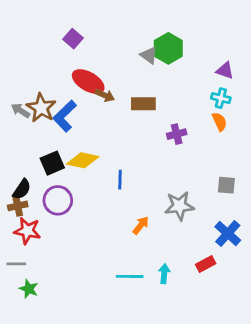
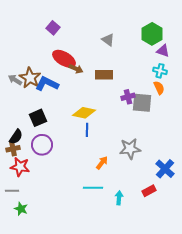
green hexagon: (168, 48) -> (152, 34), moved
blue L-shape: (65, 116) -> (47, 84), turned 70
yellow diamond: (83, 160) -> (84, 113), moved
gray square: (226, 185) -> (142, 103), moved, size x1.5
cyan line: (130, 276) -> (93, 188), moved

